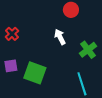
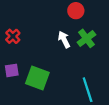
green cross: (88, 50) -> (86, 38), moved

